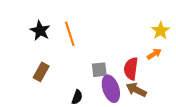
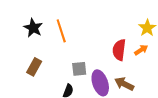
red semicircle: (131, 69) -> (119, 50), moved
gray square: (99, 70) -> (79, 69), moved

